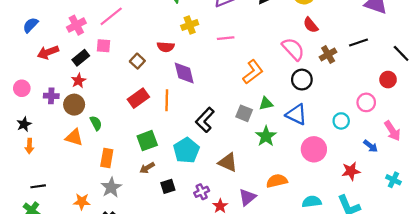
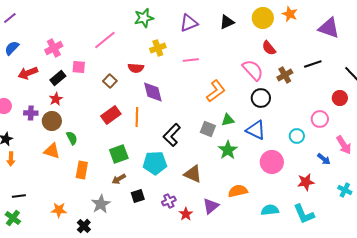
pink line: (111, 16) -> (105, 40), moved
cyan pentagon: (186, 150) -> (155, 163), turned 30
gray star: (111, 187) -> (101, 204), moved

